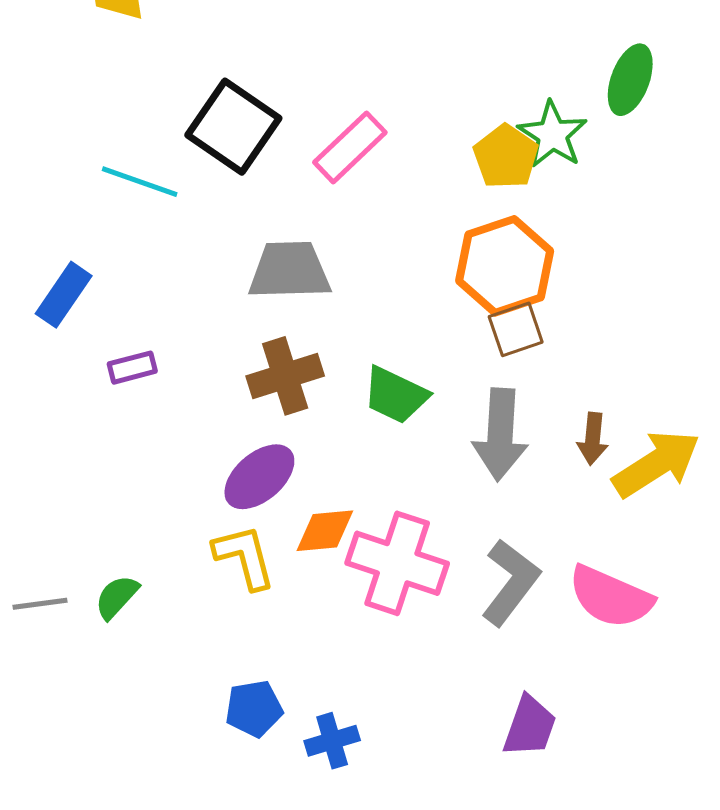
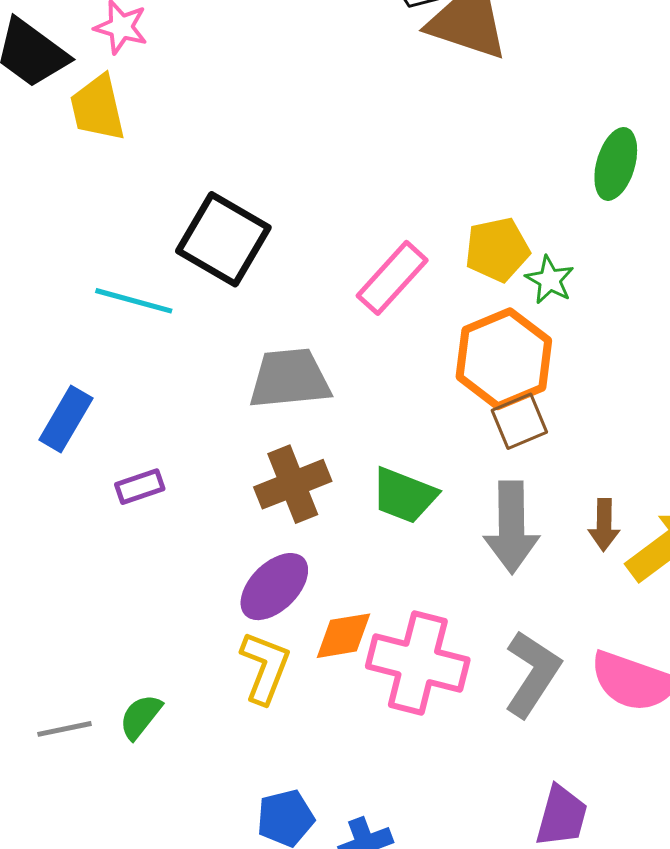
green star: (553, 135) -> (550, 280), moved, size x0.7
pink rectangle: (350, 147) -> (392, 278), moved
yellow pentagon: (506, 157) -> (497, 250), turned 30
yellow L-shape: (244, 557) -> (265, 668), turned 40

